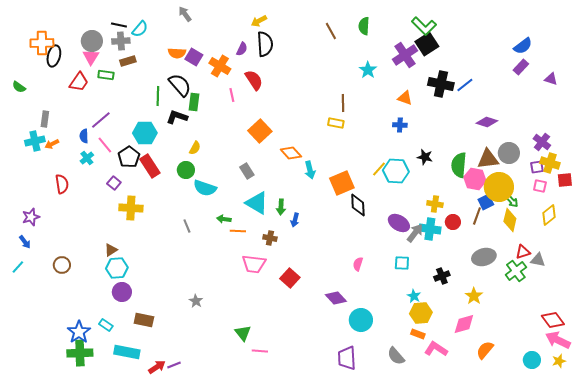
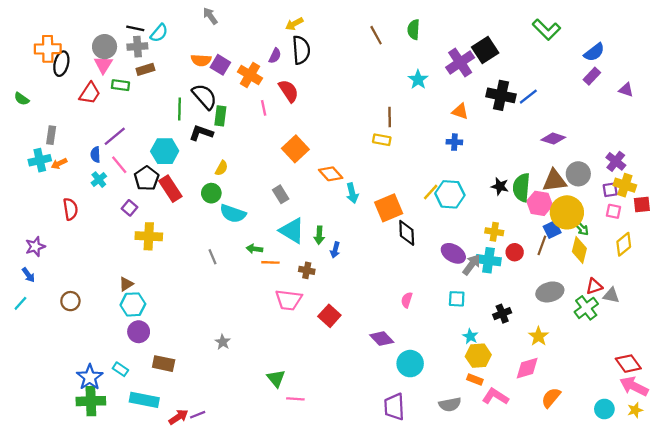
green L-shape: (424, 26) -> (546, 30), moved
black star: (425, 157) -> (500, 186), moved
gray semicircle: (396, 356) -> (450, 404), turned -60

